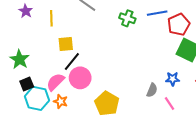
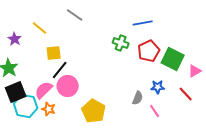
purple star: (26, 11) -> (15, 39), moved
yellow line: (51, 18) -> (40, 28), turned -49
green cross: (127, 18) -> (121, 43), moved
red pentagon: (179, 24) -> (149, 51), moved
black square: (27, 84) -> (16, 92), size x1.5

